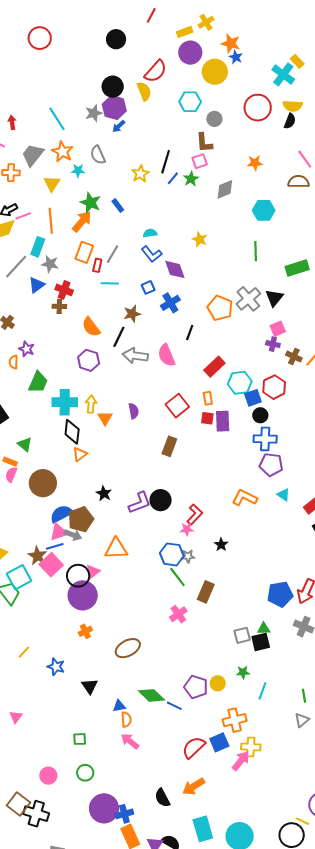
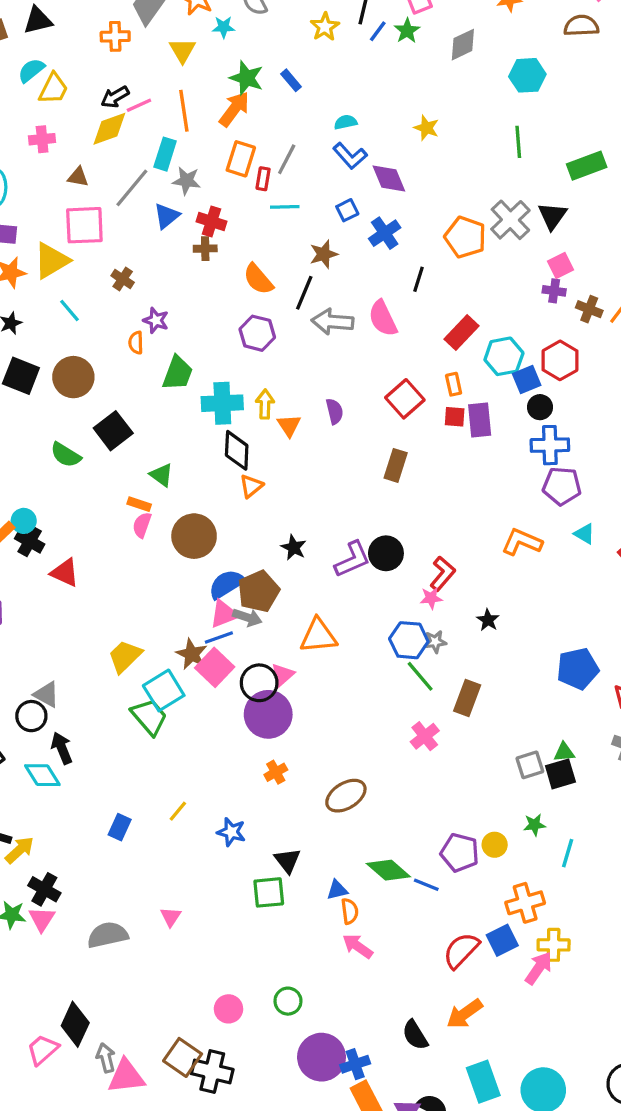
blue pentagon: (280, 594) -> (578, 669), moved
green square: (80, 739) -> (269, 892), moved, size x1.5

